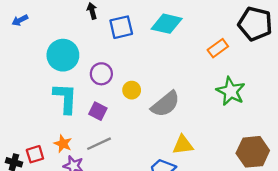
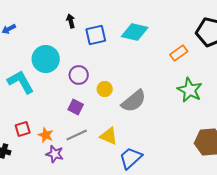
cyan L-shape: (65, 98) -> (21, 82), moved, turned -32
yellow triangle: (183, 145) -> (109, 136), moved, turned 30
red square: (35, 154) -> (23, 129), moved

